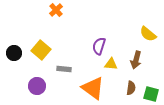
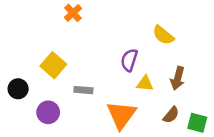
yellow semicircle: (148, 34) -> (163, 35), moved
black circle: (14, 53) -> (18, 89), moved
orange triangle: (93, 88) -> (121, 115), turned 30
brown semicircle: (131, 88) -> (171, 115), turned 32

